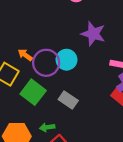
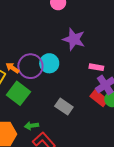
orange arrow: (25, 55) -> (13, 68), moved
gray rectangle: (68, 100) -> (64, 107), moved

